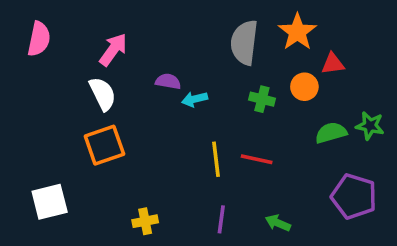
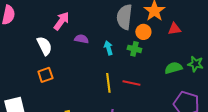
pink arrow: (113, 50) -> (61, 21), moved
orange circle: (304, 87) -> (143, 32), moved
cyan arrow: (195, 99) -> (108, 48), moved, turned 88
orange square: (104, 145) -> (45, 75), size x0.7

